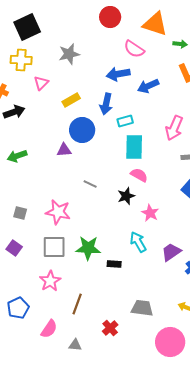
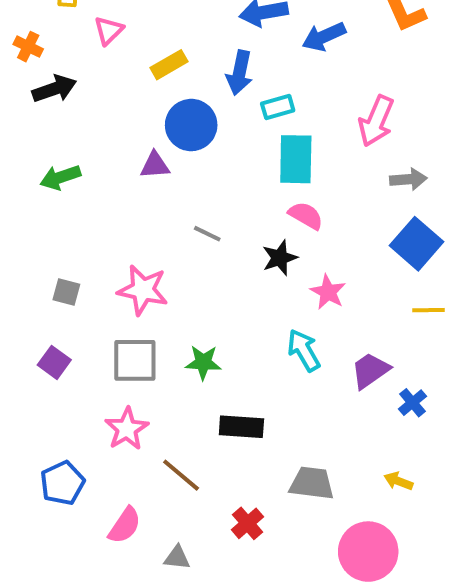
green star: (88, 248) -> (203, 362), size x0.7
black rectangle: (114, 264) -> (241, 427), moved, size x1.5
brown line: (77, 304) -> (181, 475), turned -70

